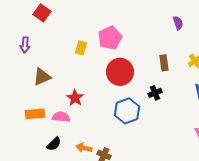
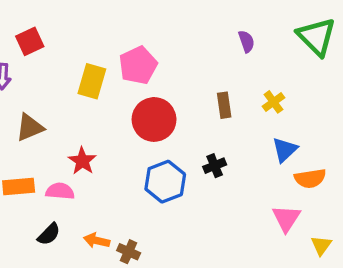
red square: (42, 13) -> (30, 41), moved, turned 30
yellow rectangle: (81, 48) -> (92, 81), size x1.5
black cross: (155, 93) -> (215, 166), moved

